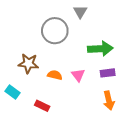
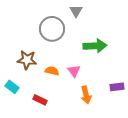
purple rectangle: (108, 73) -> (117, 87), moved
orange arrow: (109, 100) -> (86, 95), moved

